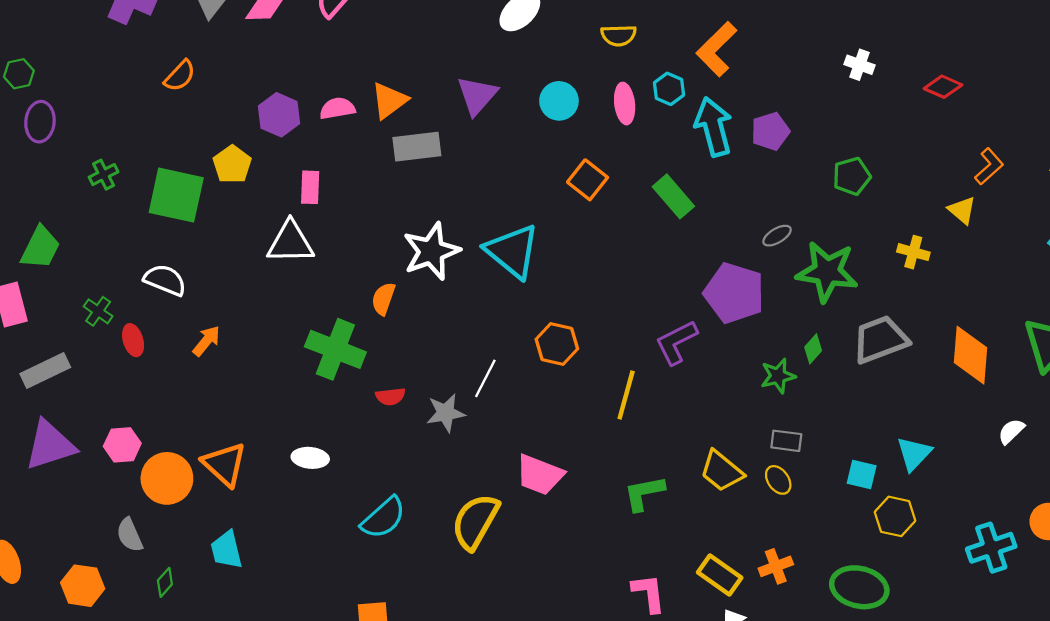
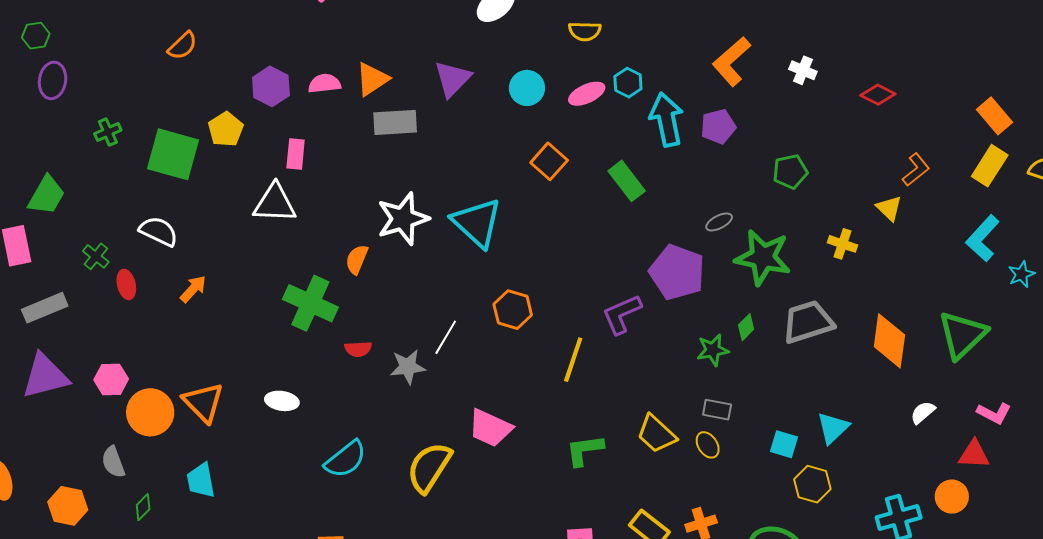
orange L-shape: (717, 49) -> (731, 61), moved
pink ellipse: (625, 104) -> (587, 94), turned 69

